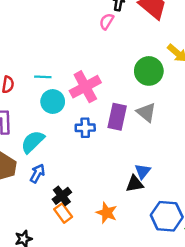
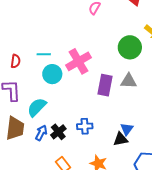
gray triangle: (146, 112) -> (129, 81), turned -36
blue cross: (85, 128) -> (85, 126), moved
black cross: (62, 196) -> (58, 132), moved

